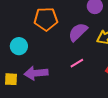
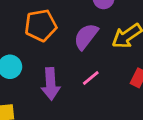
purple arrow: (36, 73) -> (51, 84), moved, turned -80

